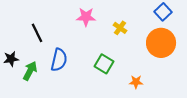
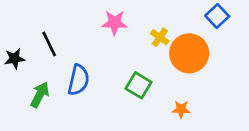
orange circle: (161, 43) -> (189, 53), moved
black star: (11, 59) -> (15, 59), moved

